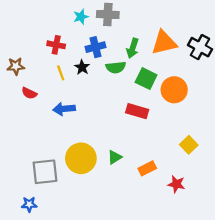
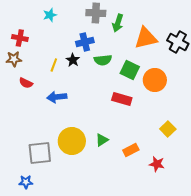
cyan star: (81, 17) -> (50, 15), moved
red cross: (56, 45) -> (20, 38), moved
green arrow: (133, 48) -> (118, 23), moved
yellow line: (61, 73) -> (54, 65), turned 40

